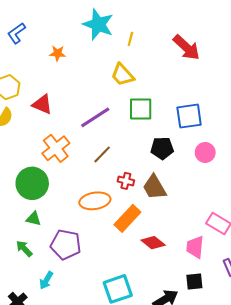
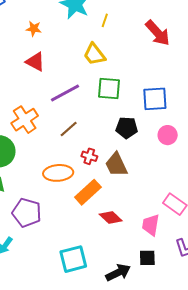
red triangle: (42, 104) -> (35, 62), moved

